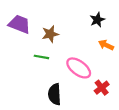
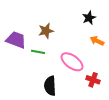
purple trapezoid: (19, 24) -> (16, 40), moved
red cross: (102, 88) -> (93, 80), turned -32

